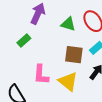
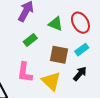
green rectangle: (24, 40) -> (30, 40), moved

